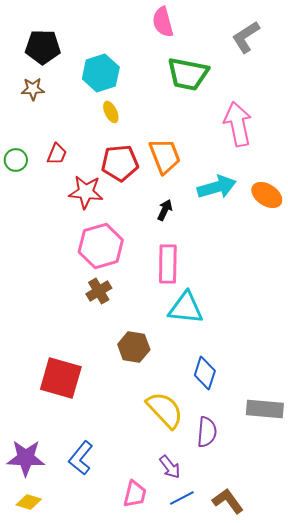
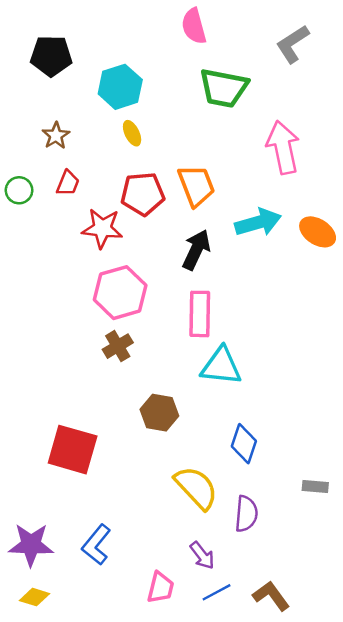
brown star: (33, 89) -> (56, 136), moved, turned -30
black arrow: (165, 210) -> (196, 250), size x1.6
gray rectangle: (265, 409) -> (315, 486), size x0.6

